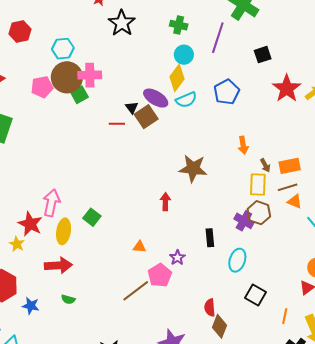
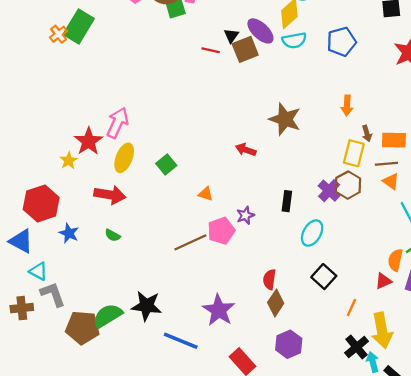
red arrow: (165, 202) -> (246, 150), turned -84
green square: (92, 217) -> (166, 164), moved

